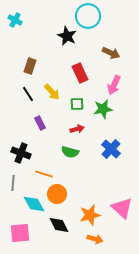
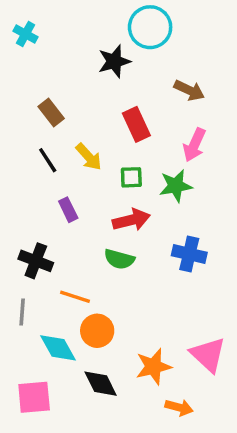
black star: (67, 36) -> (114, 61), turned 30
brown rectangle: (30, 66) -> (51, 112), turned -56
red arrow: (77, 129) -> (131, 220), size x1.5
blue cross: (111, 149) -> (189, 254), turned -30
orange arrow: (95, 239) -> (179, 408), moved

